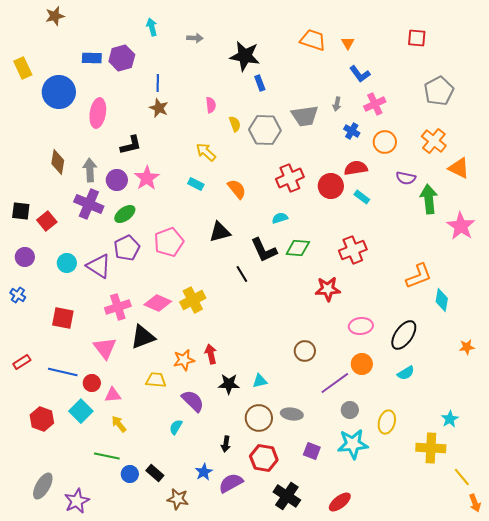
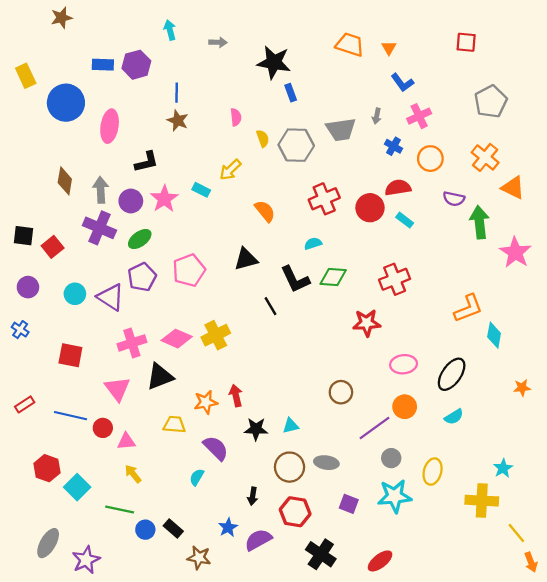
yellow arrow: (206, 152) -> (230, 170), turned -85
cyan rectangle: (196, 184) -> (201, 190), moved
cyan square: (81, 411) -> (77, 487), moved

